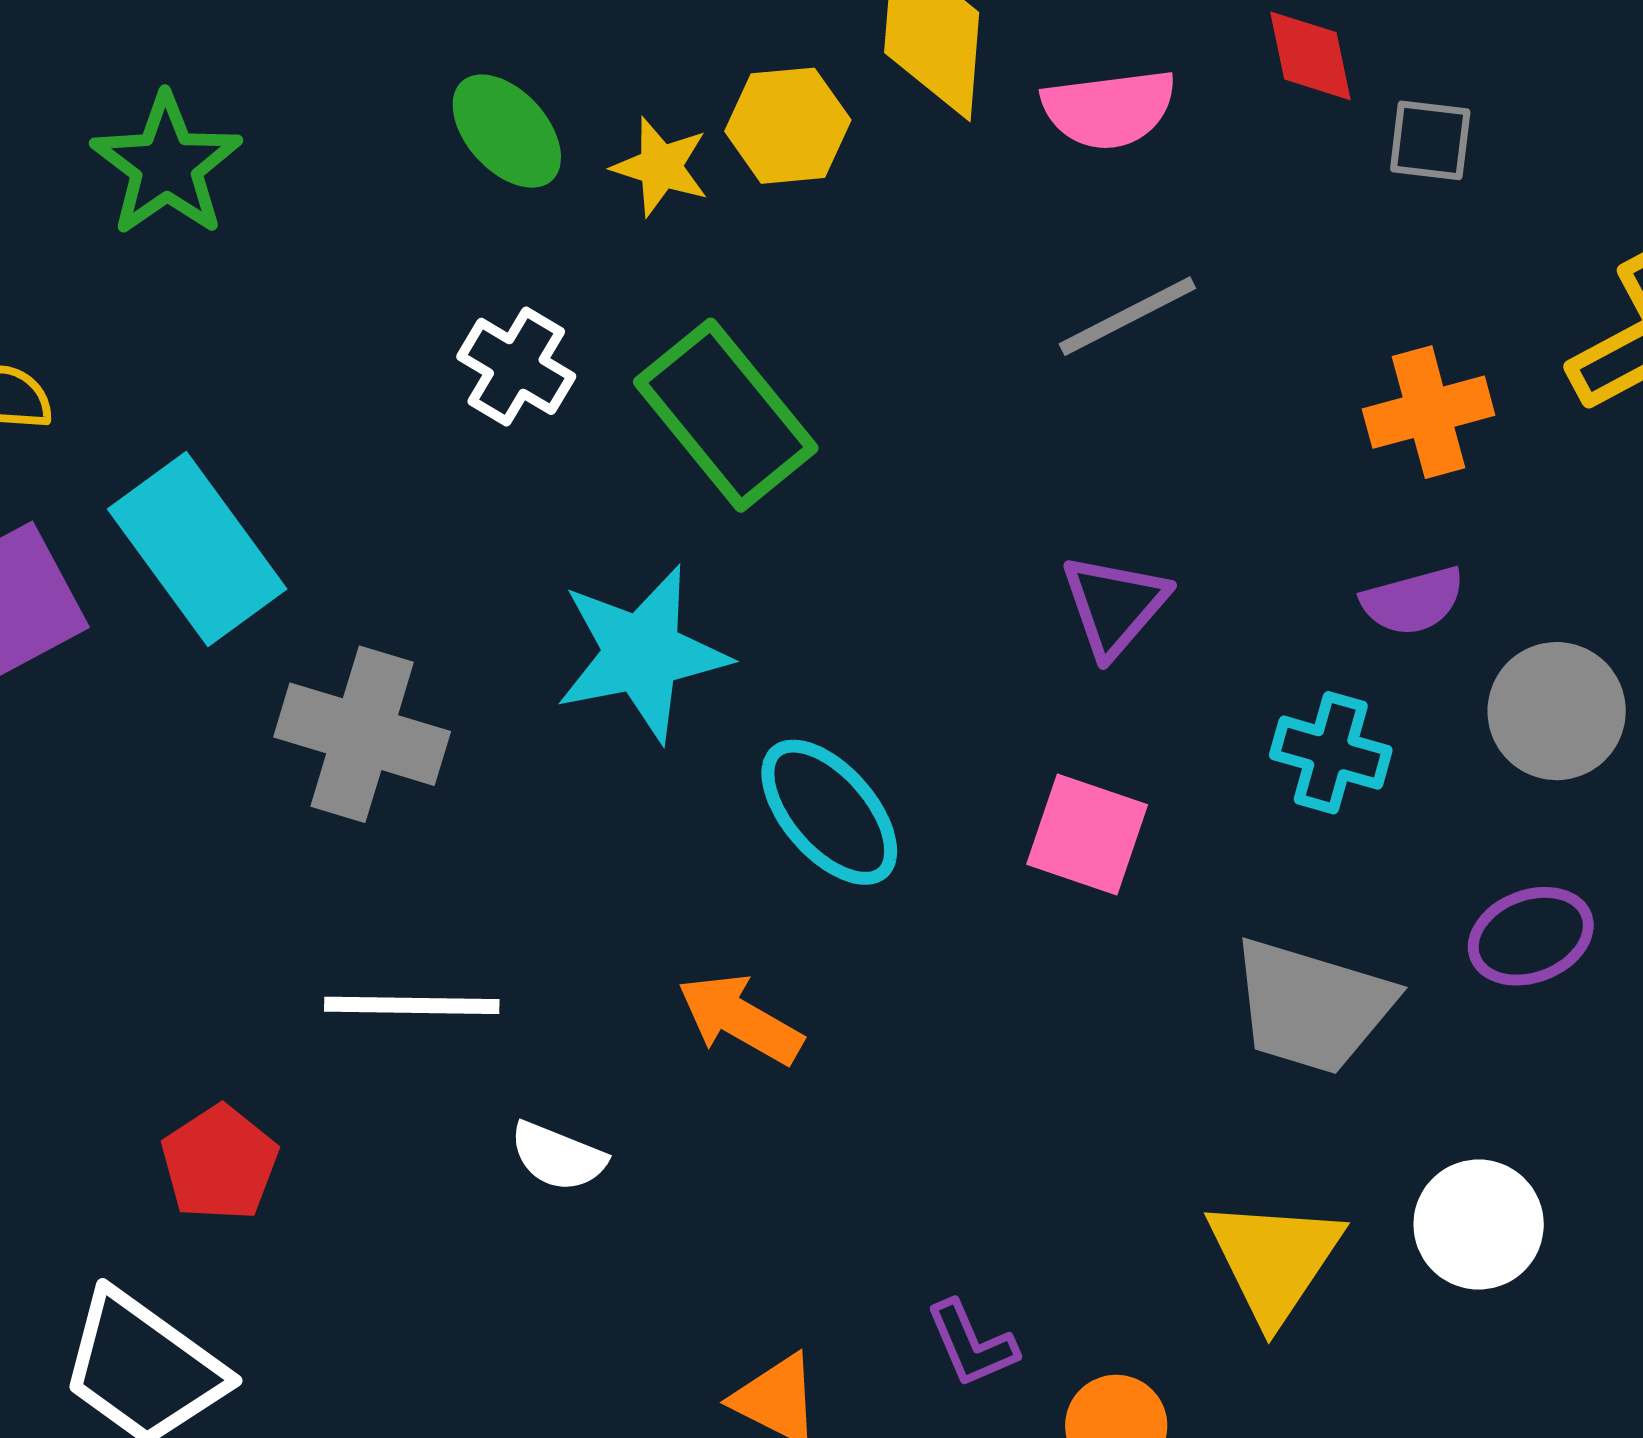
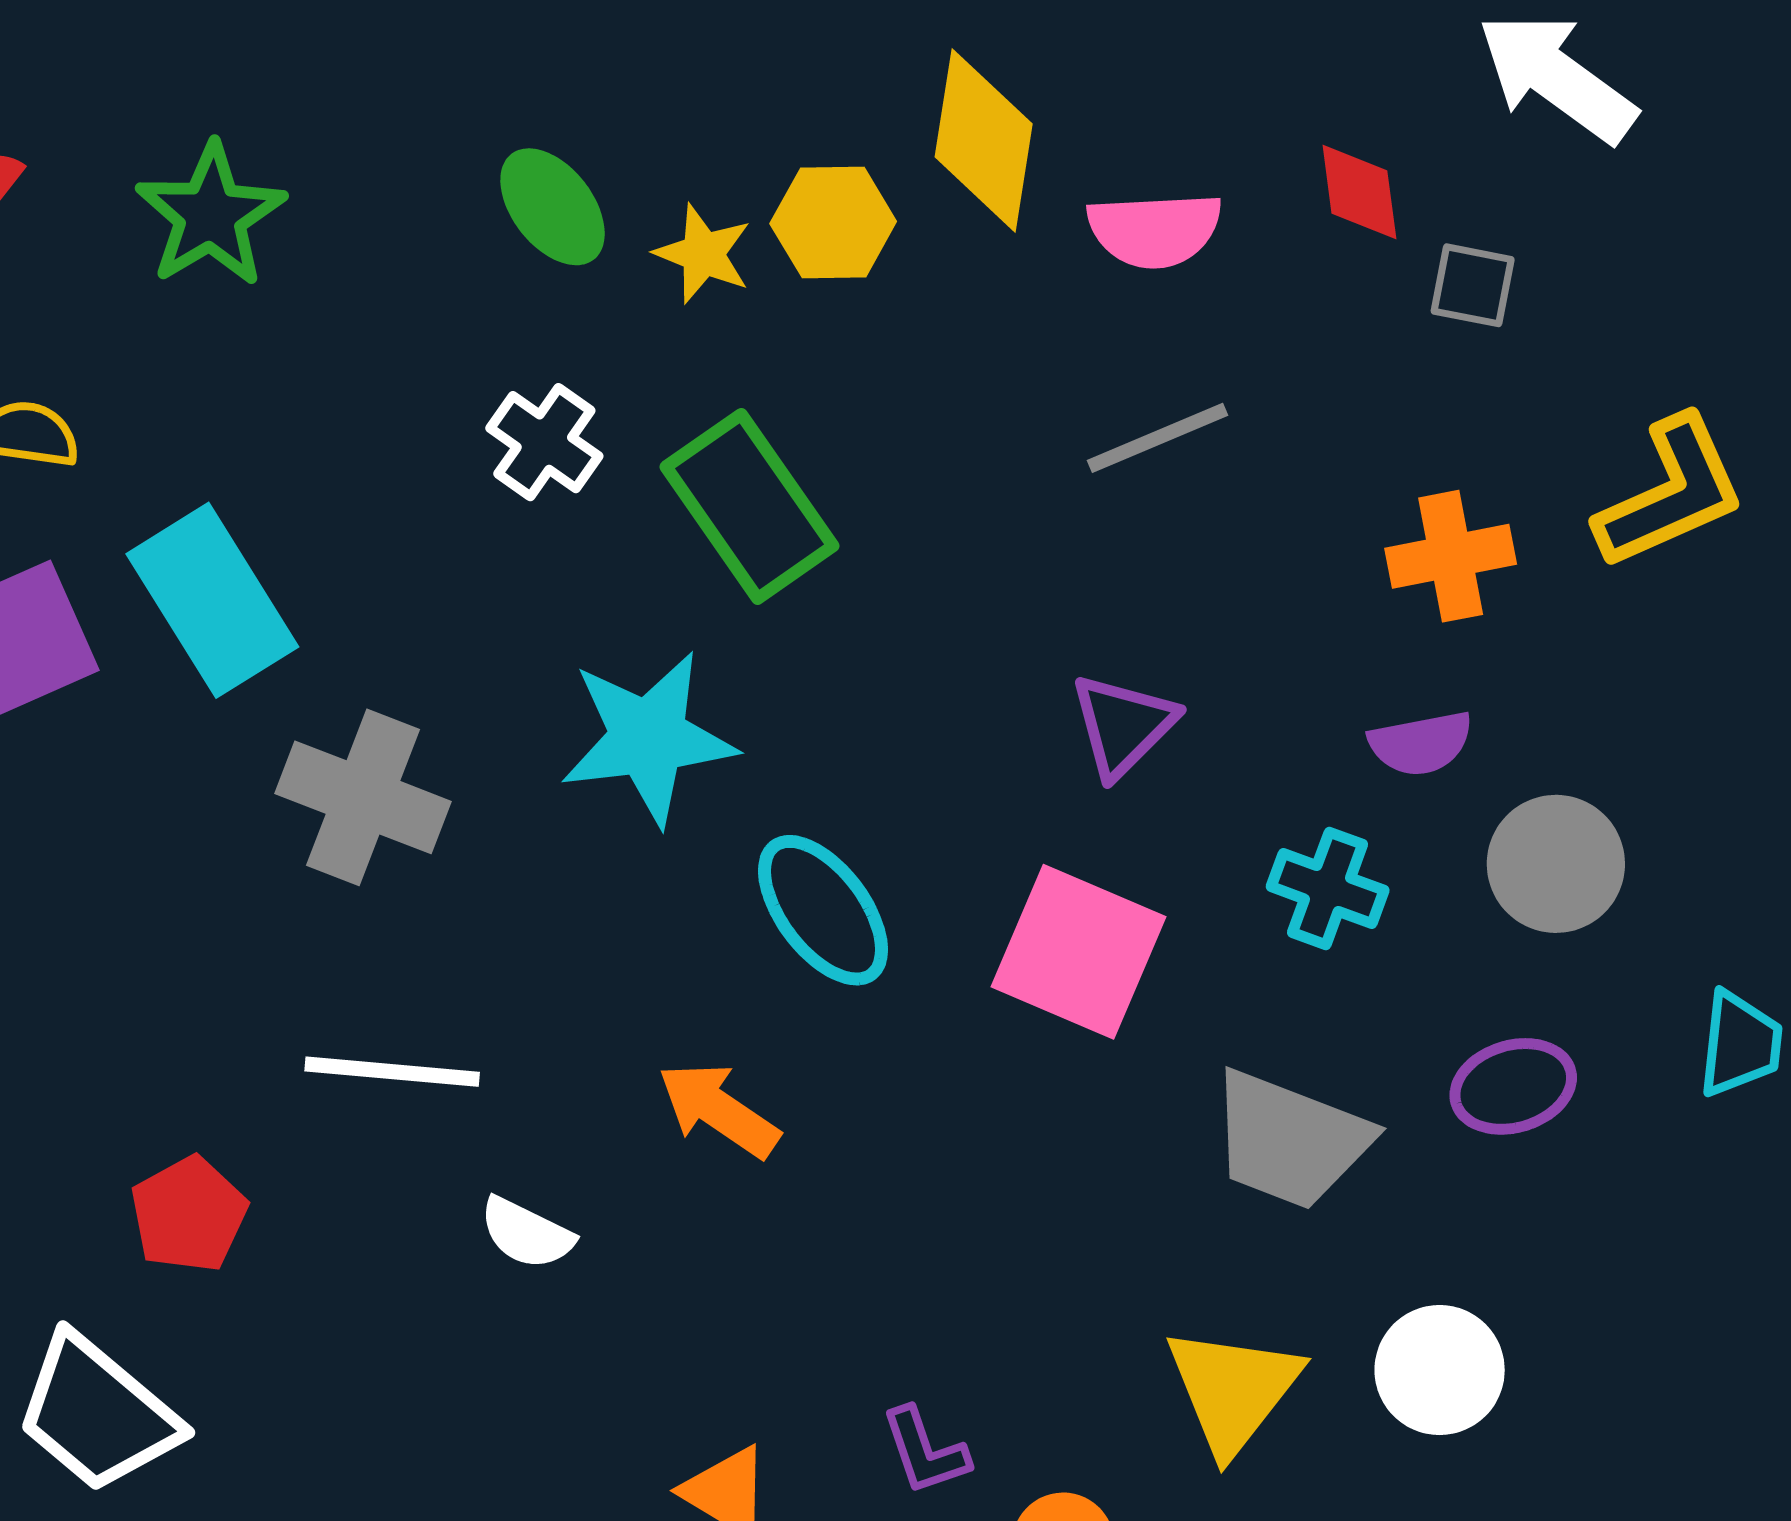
pink square: (1087, 834) -> (1079, 952), size x1.4

